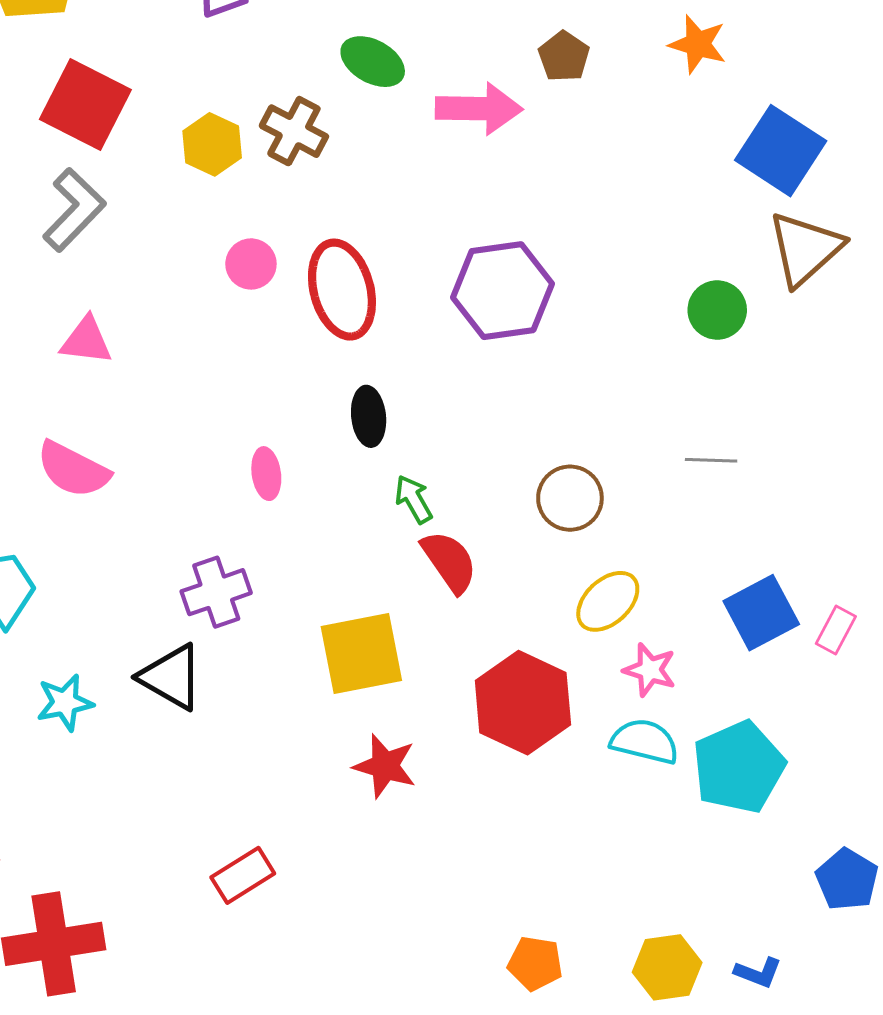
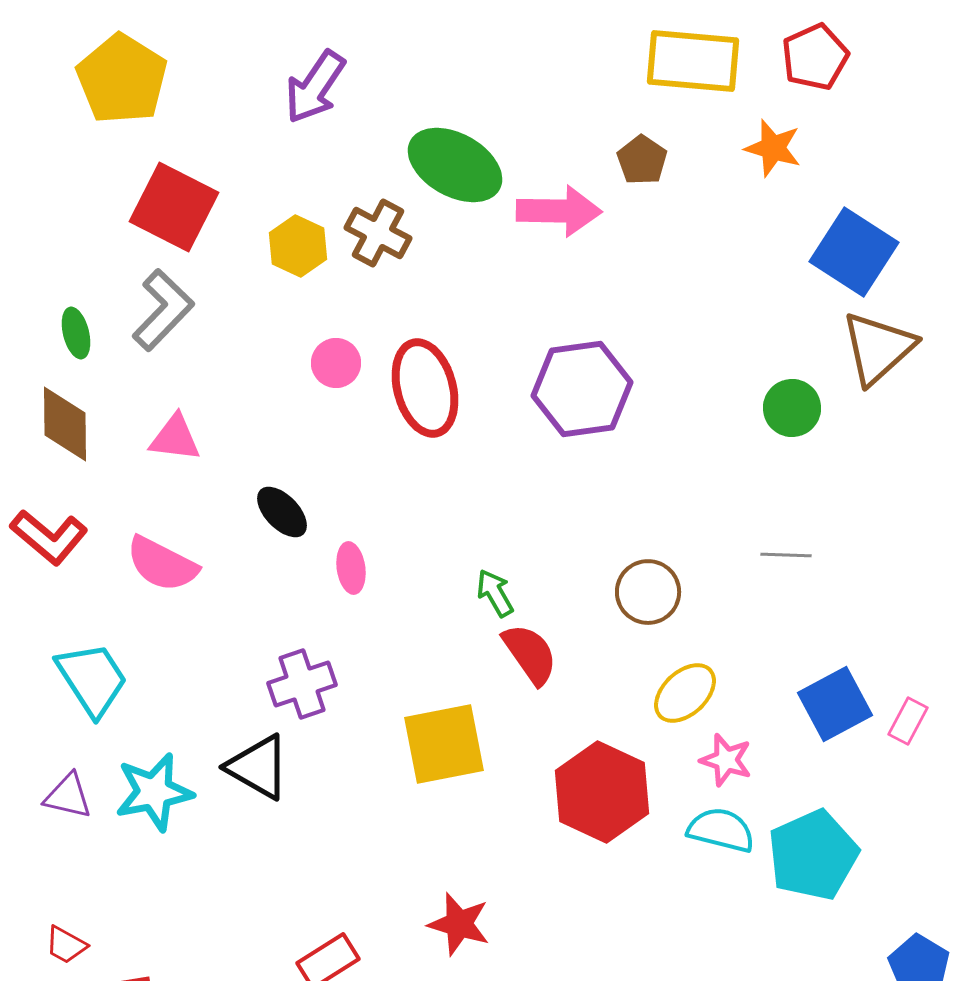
green ellipse: (373, 62) -> (455, 165), size x1.5
black ellipse: (369, 416) -> (282, 512), moved, turned -38
cyan star: (65, 703) -> (154, 792), size x1.4
red star: (385, 766) -> (459, 924), moved

